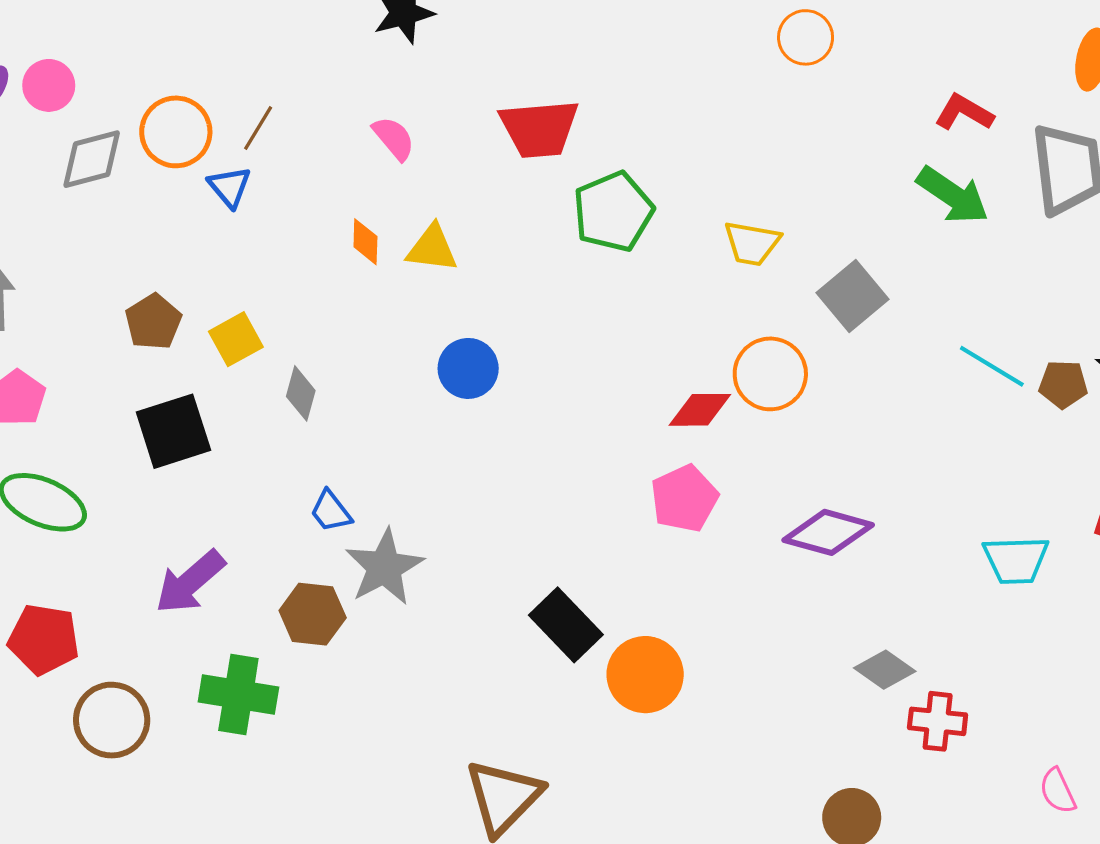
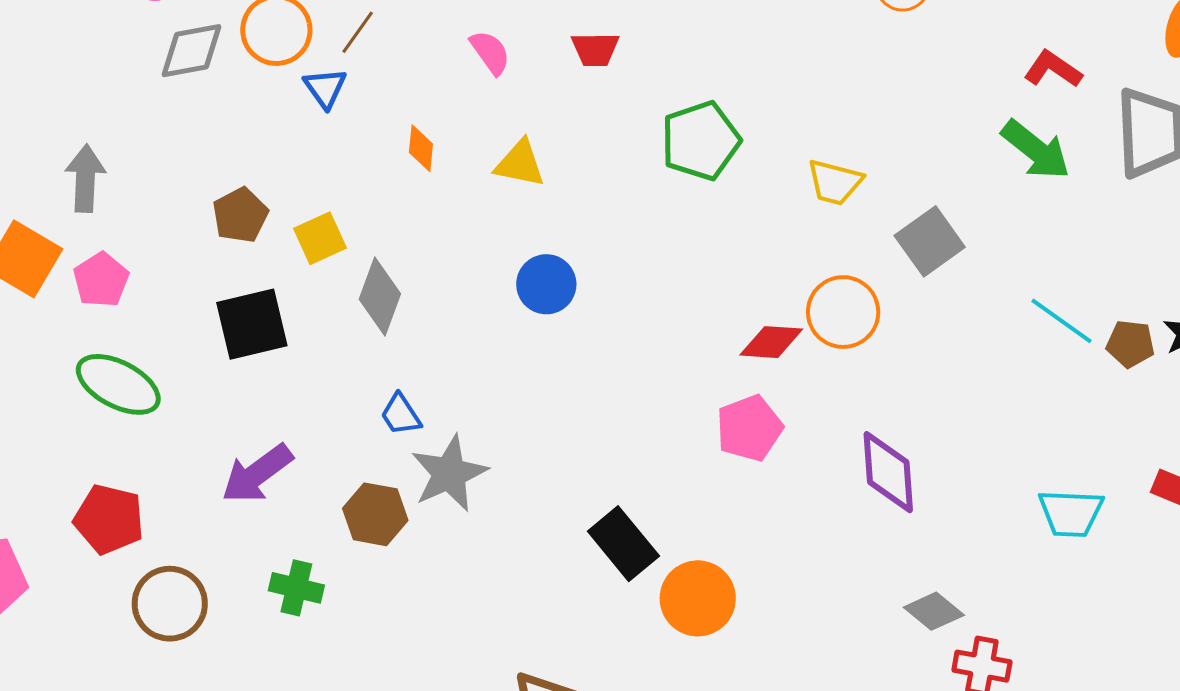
red trapezoid: (539, 129) -> (595, 49), moved, size x0.6
orange diamond: (365, 242) -> (421, 148), moved
gray diamond: (301, 393) -> (380, 296), size x1.4
purple diamond: (828, 532) -> (888, 472), turned 66
green cross: (238, 694) -> (296, 588), size x0.7

